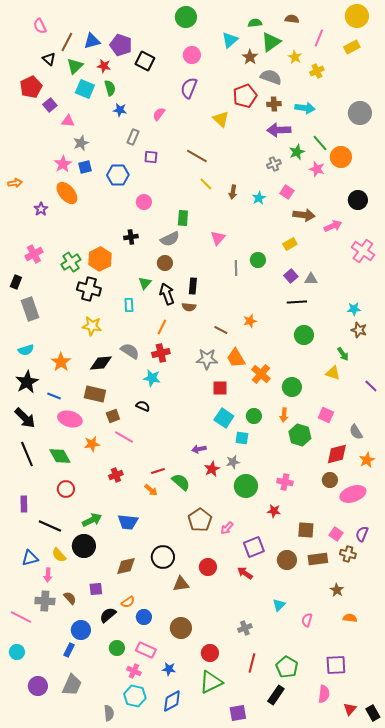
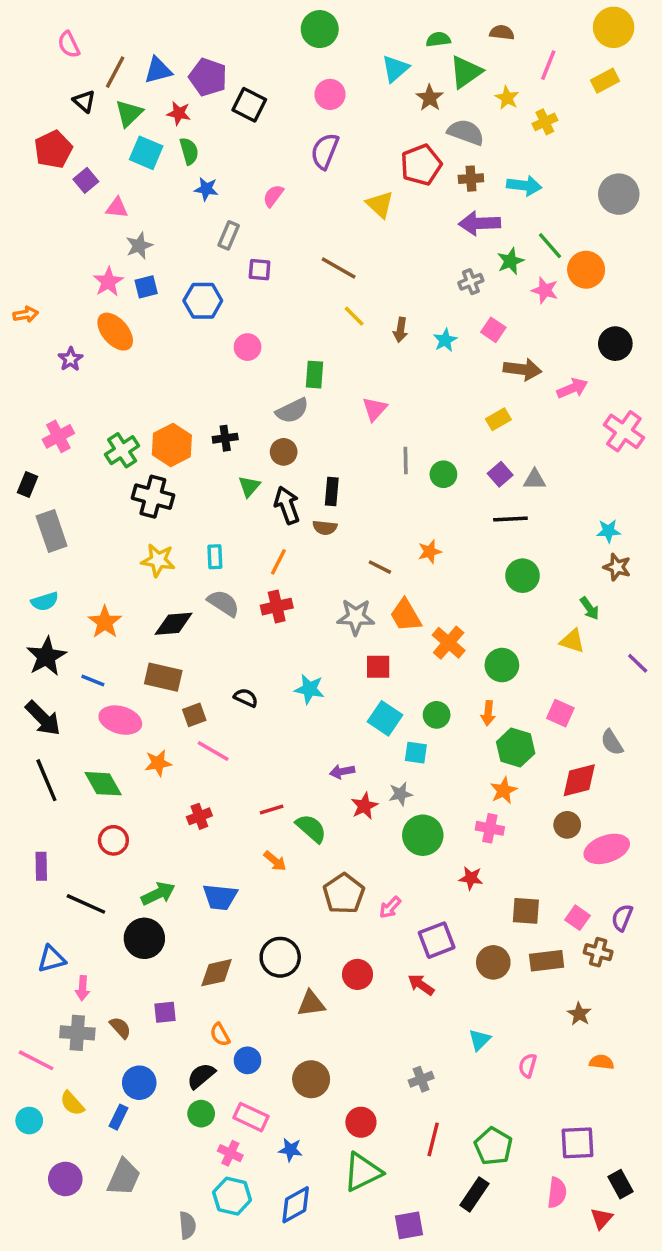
black cross: (131, 237) -> (225, 438), moved
green circle: (258, 260) -> (443, 474), moved
cyan rectangle: (129, 305) -> (215, 557), moved
cyan star: (152, 378) -> (309, 689), moved
orange star: (367, 460) -> (504, 791), moved
orange arrow: (151, 490) -> (275, 861), moved
yellow semicircle: (59, 555) -> (72, 1103), moved
orange semicircle: (128, 602) -> (220, 1035), turned 96
black semicircle: (108, 615) -> (201, 1076), moved
black rectangle: (373, 713) -> (620, 1184), moved

